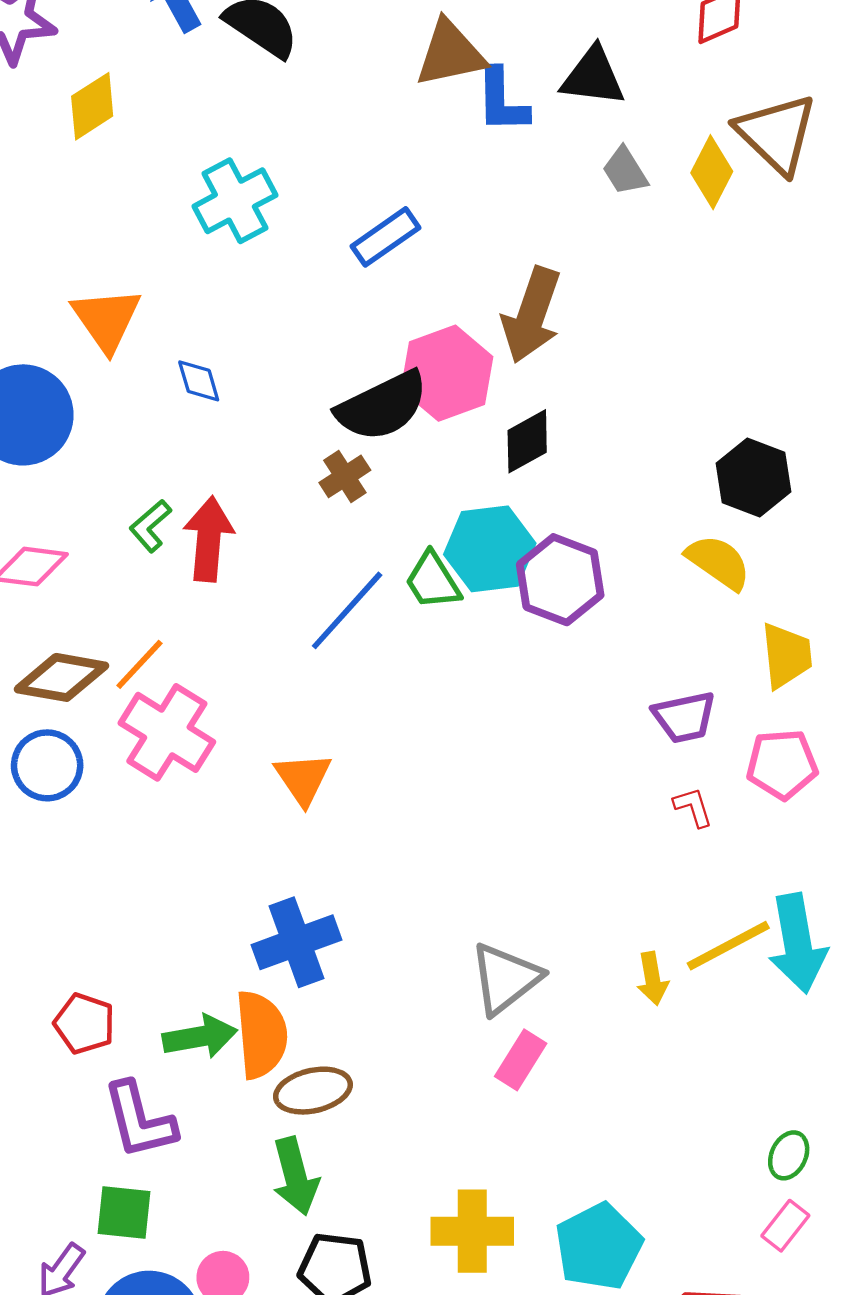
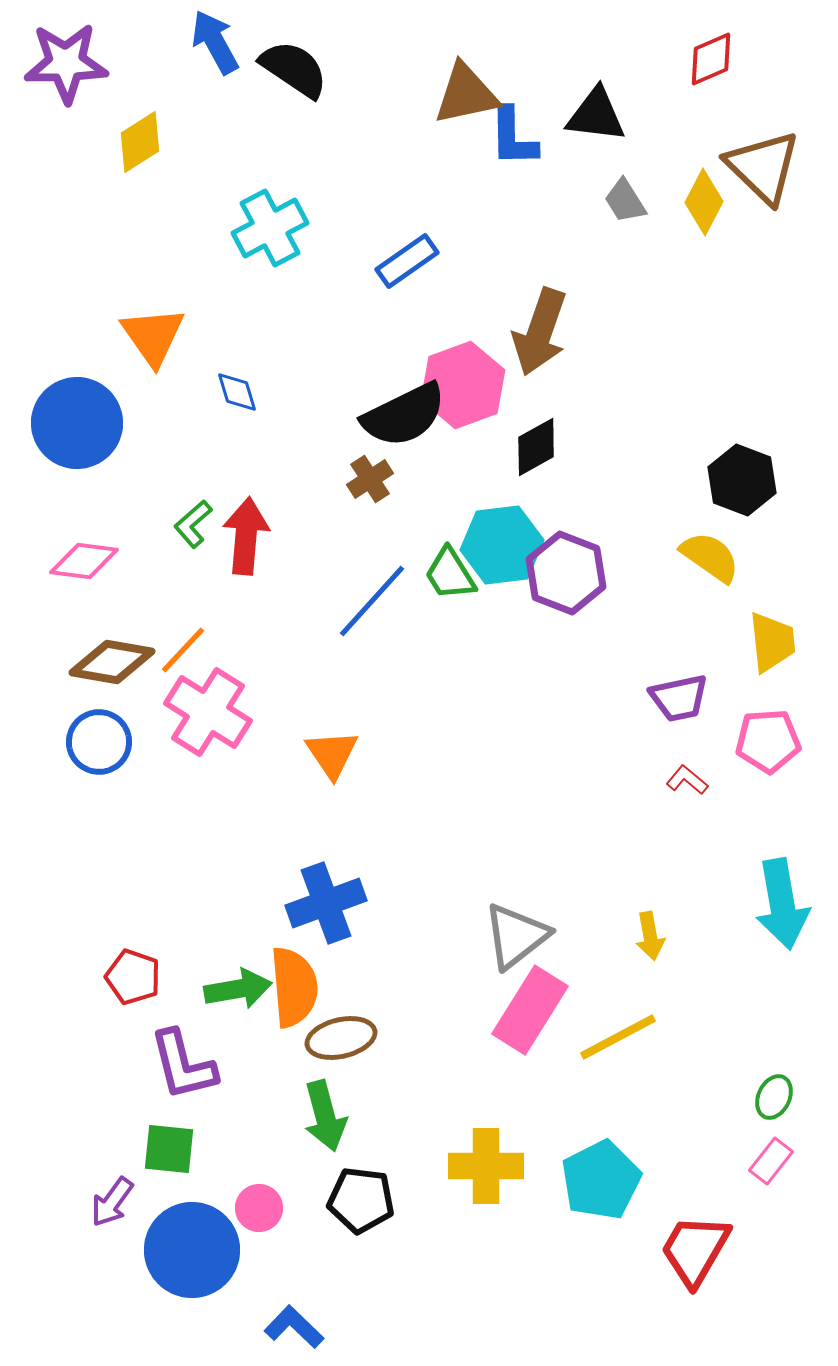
red L-shape: (693, 807) -> (687, 780), turned -33
yellow line: (728, 946) -> (618, 1037), moved
pink rectangle: (521, 1060) -> (530, 1010), size x1.6

